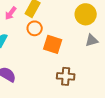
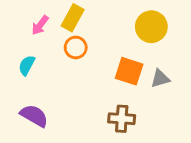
gray triangle: (92, 40) -> (160, 79), moved
orange square: (53, 44) -> (129, 71), moved

